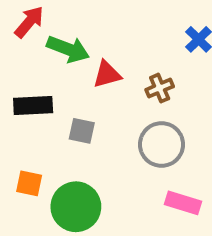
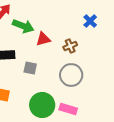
pink rectangle: (183, 203) -> (68, 109), moved
green circle: (76, 207) -> (42, 105), moved

